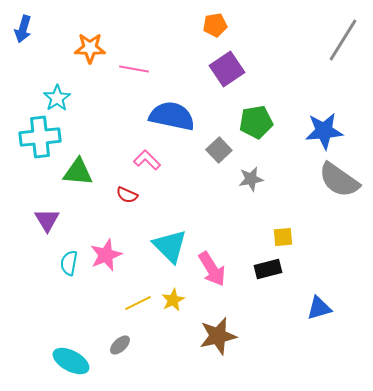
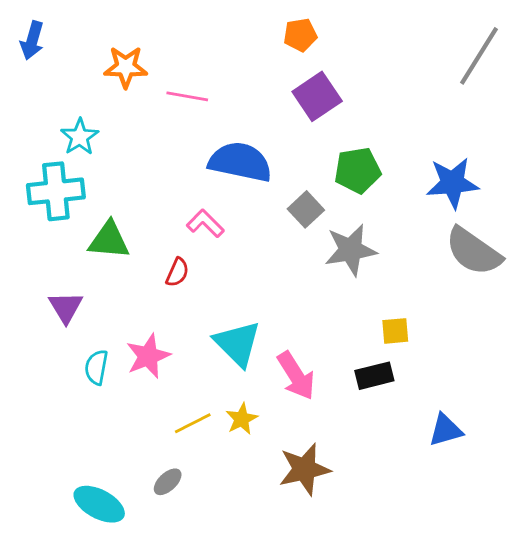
gray star: (251, 179) -> (351, 250), size x1.5
red semicircle: (127, 195) -> (177, 272), turned -90

